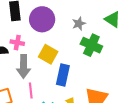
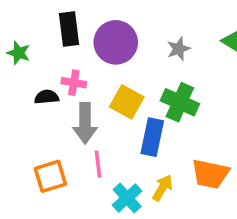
green cross: (91, 45) -> (180, 102), moved

